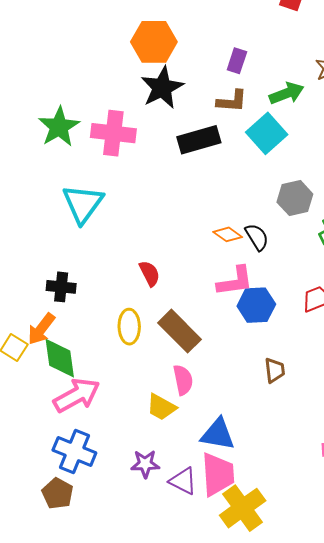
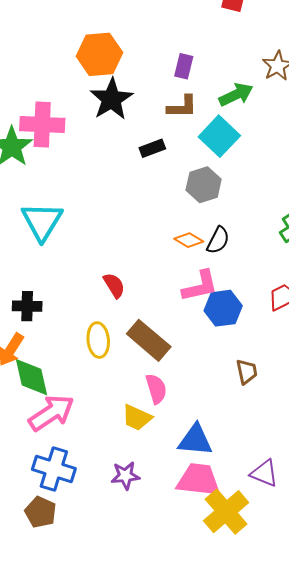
pink cross: (113, 133) -> (42, 125), moved
black rectangle: (199, 140) -> (152, 148), size x0.6
gray hexagon: (295, 198) -> (204, 185), moved
black semicircle: (257, 237) -> (218, 240), turned 64
pink trapezoid: (218, 474) -> (199, 480), turned -75
purple triangle: (183, 481) -> (264, 473), moved

